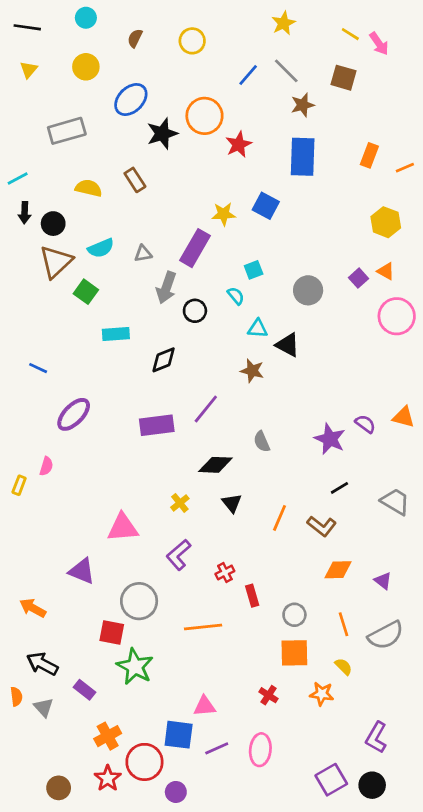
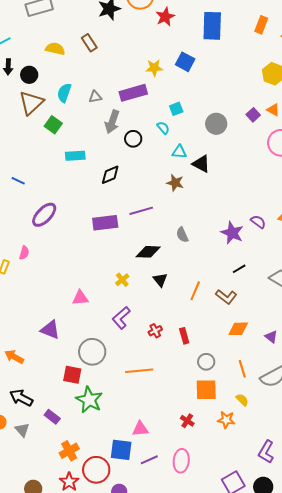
cyan semicircle: (101, 248) -> (64, 93), turned 132
purple rectangle: (195, 248) -> (133, 93), turned 44
purple line: (206, 409) -> (141, 211), turned 35
pink triangle: (123, 528) -> (80, 298), size x0.7
red rectangle: (252, 596) -> (184, 336), moved

